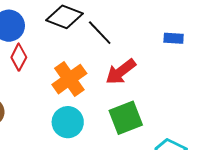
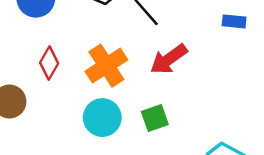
red diamond: (19, 57) -> (49, 63), moved
green square: (126, 118) -> (155, 118), moved, size x0.7

